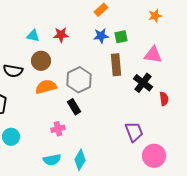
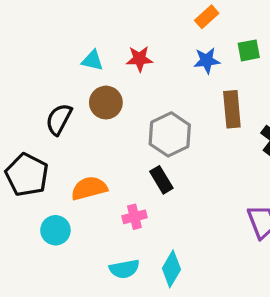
green square: (121, 37) -> (249, 50), moved
black semicircle: (13, 71) -> (59, 119), turned 108
orange semicircle: (46, 87) -> (89, 188), moved

